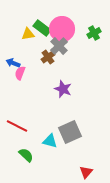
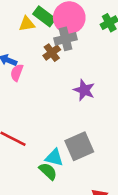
gray cross: (59, 46) -> (65, 39), turned 30
purple star: (63, 89) -> (84, 90), moved
green semicircle: (26, 155) -> (48, 171), moved

